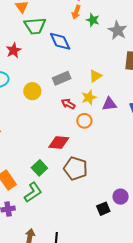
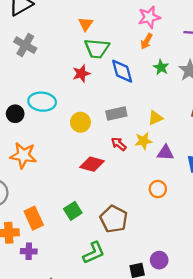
green star: (93, 20) -> (161, 67), moved
red star: (14, 50) -> (81, 73), moved
orange circle: (84, 121) -> (158, 189), moved
red diamond: (59, 143) -> (92, 164), moved
green L-shape: (33, 192) -> (94, 253), moved

